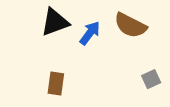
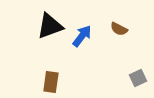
brown semicircle: (130, 25) -> (119, 29), size x0.6

